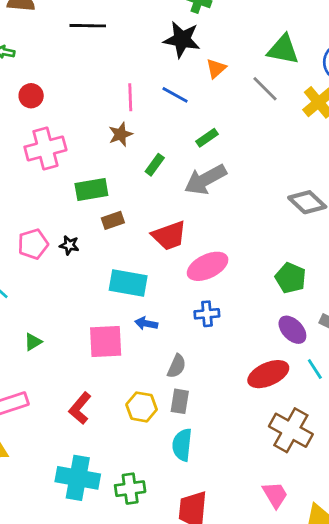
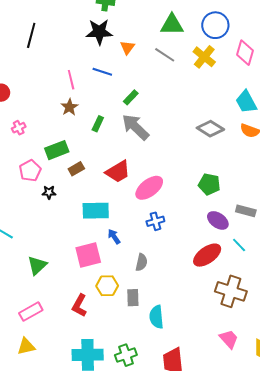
black line: (88, 26) -> (31, 35), turned -65
pink cross: (45, 148) -> (19, 128), size x0.5
gray arrow: (205, 180) -> (135, 127), turned 84
pink pentagon: (33, 244) -> (30, 171), moved
blue arrow: (146, 323) -> (114, 237), turned 56
green triangle: (33, 342) -> (37, 265), size x1.5
gray rectangle: (180, 401) -> (133, 298), moved
yellow hexagon: (142, 407) -> (107, 286), moved

